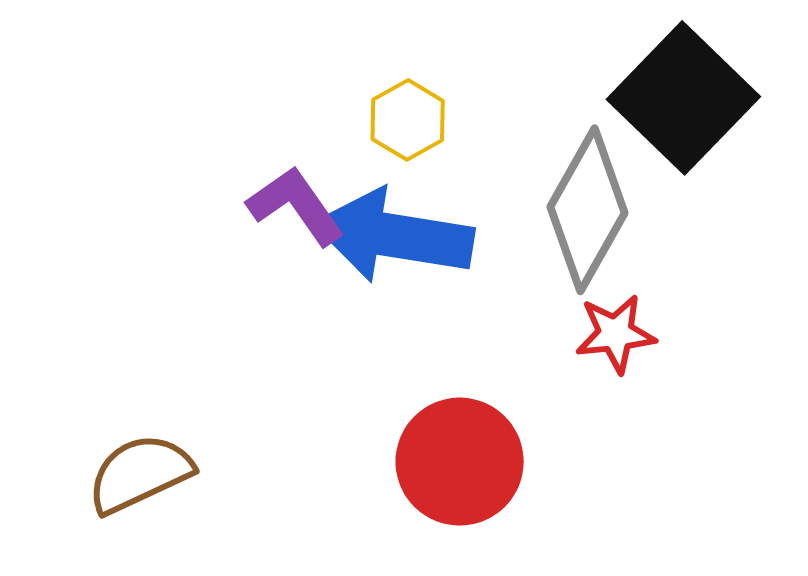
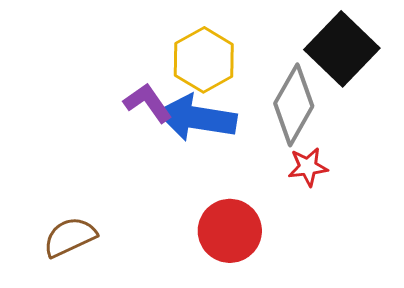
yellow hexagon: (408, 120) -> (204, 60), size x1.6

